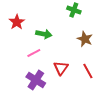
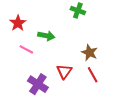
brown star: (85, 39) -> (89, 53), moved
pink line: (34, 53) -> (26, 49), moved, turned 56

